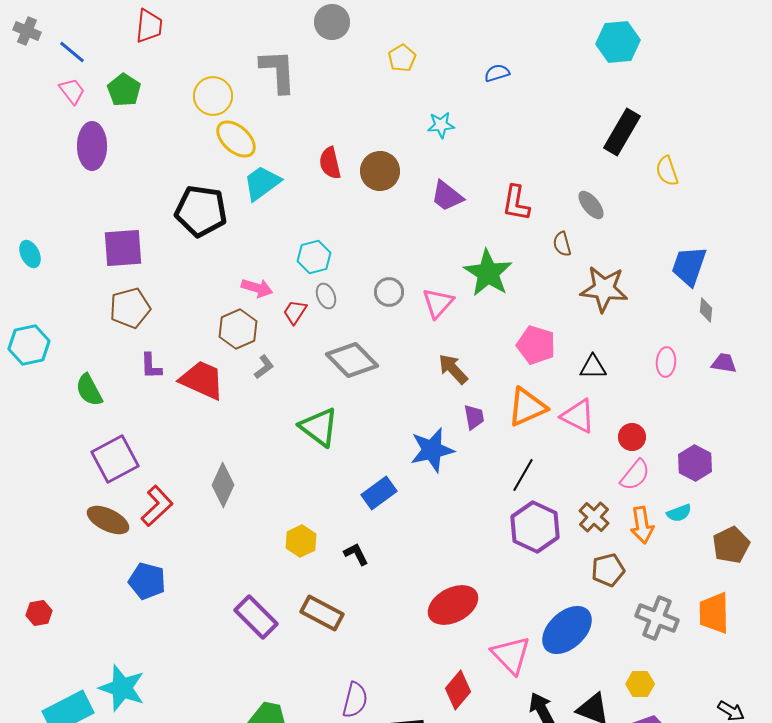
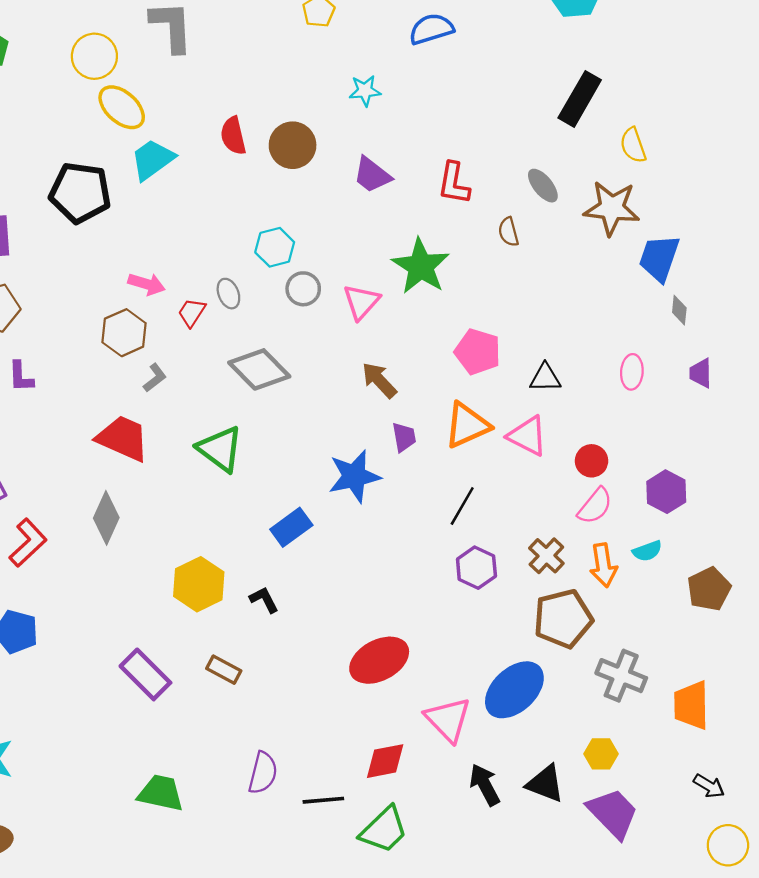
blue semicircle: (497, 73) -> (431, 29), size x1.5
cyan hexagon: (314, 257) -> (275, 247), moved
brown star: (604, 289) -> (612, 208), moved
purple trapezoid: (724, 363) -> (701, 373), turned -100
red trapezoid: (202, 380) -> (123, 438), moved
purple hexagon: (535, 527) -> (476, 568), size x0.7
yellow hexagon: (301, 541) -> (199, 584), size x1.4
brown pentagon: (608, 570) -> (563, 619), size x1.5
brown rectangle: (322, 613) -> (224, 670), size x0.7
orange trapezoid: (714, 613) -> (691, 705), moved
red diamond: (458, 690) -> (385, 761), turned 39

